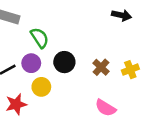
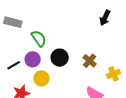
black arrow: (121, 15) -> (105, 18), turned 105
yellow cross: (130, 70) -> (113, 74), moved

